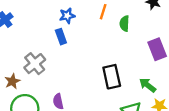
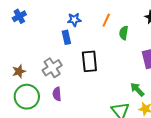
gray cross: (35, 64) -> (52, 68), moved
black rectangle: (112, 77) -> (89, 61), moved

